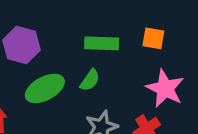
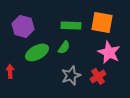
orange square: (153, 38) -> (102, 22), size x1.6

